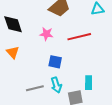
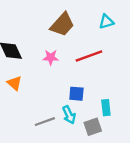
blue square: (55, 62) -> (76, 94), moved

